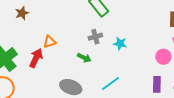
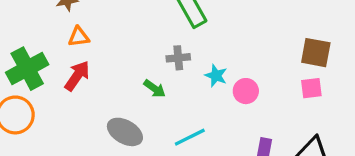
orange triangle: (50, 42) -> (79, 37), moved
pink circle: (163, 57) -> (246, 91), moved

